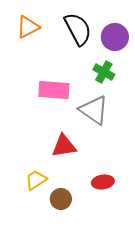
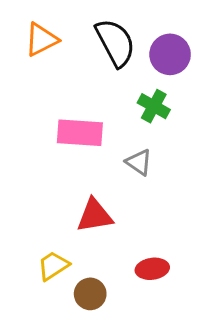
gray triangle: (94, 110) -> (139, 162), size x0.6

